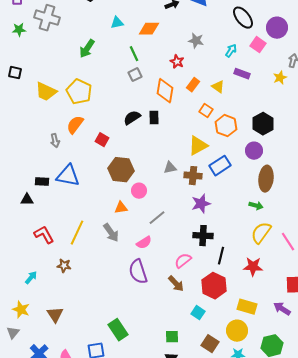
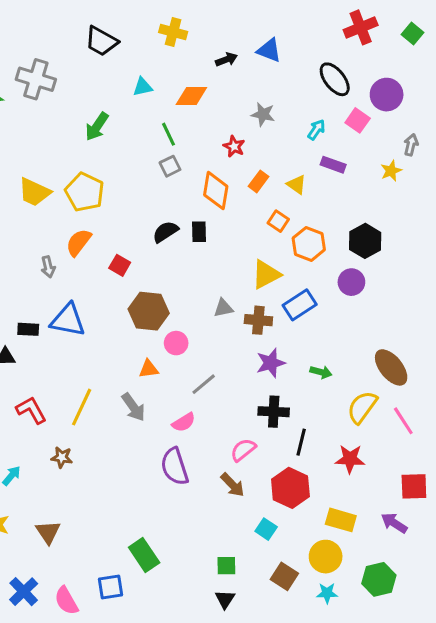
brown ellipse: (266, 179) -> (391, 367), moved, turned -45
green arrow: (256, 206) -> (321, 372), moved

